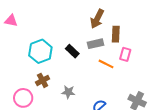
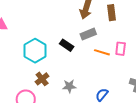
brown rectangle: (116, 34) -> (112, 13), moved
pink rectangle: (125, 54) -> (121, 49), moved

